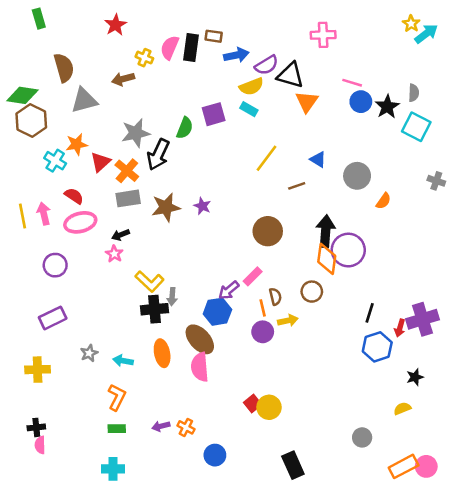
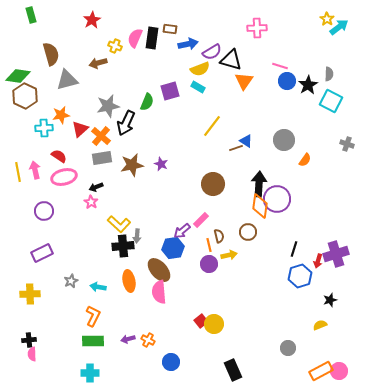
blue triangle: (318, 159) -> (246, 141), moved
cyan cross: (55, 161) -> (44, 128), turned -36
green rectangle: (117, 429) -> (93, 341), size x1.5

